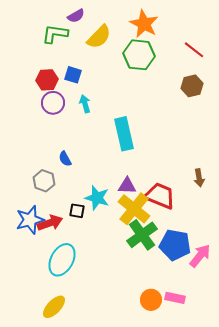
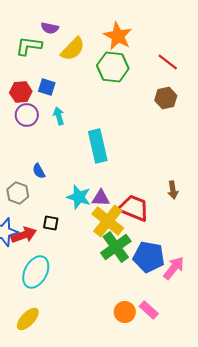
purple semicircle: (76, 16) -> (50, 28), turned 42
cyan star: (97, 198) -> (79, 197), moved
pink rectangle: (175, 298) -> (149, 310), turned 30

